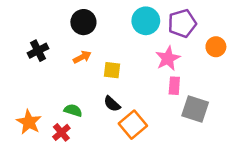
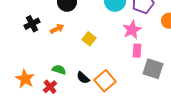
orange arrow: (82, 57) -> (57, 29), moved
yellow square: (112, 70) -> (89, 39), turned 32
black semicircle: (112, 104) -> (83, 78), moved

